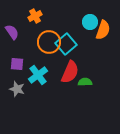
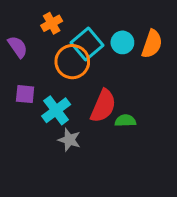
cyan circle: (90, 22) -> (122, 42), moved
cyan square: (66, 44) -> (87, 44), moved
gray star: (17, 89) -> (69, 140), moved

